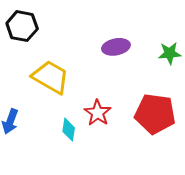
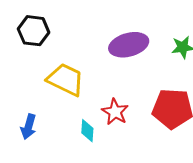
purple ellipse: (116, 47) -> (129, 45), size x1.4

